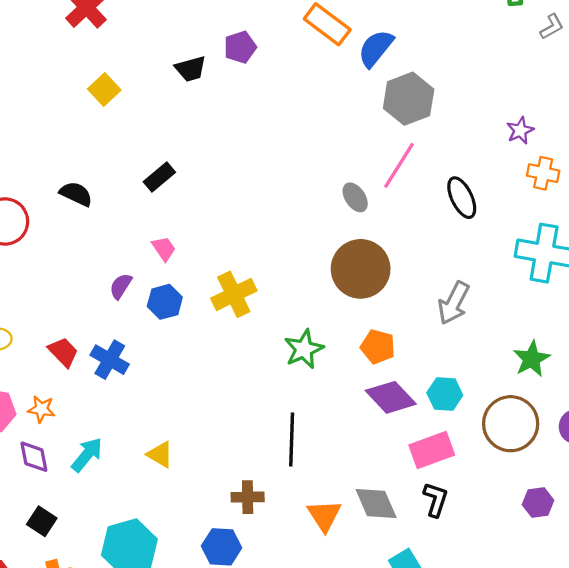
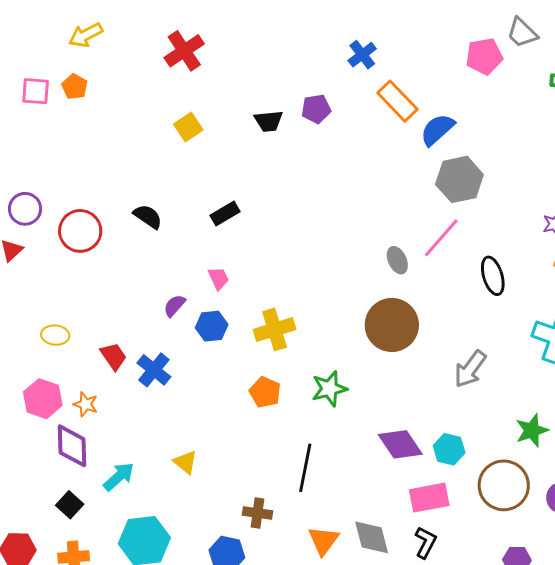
orange pentagon: (378, 347) -> (265, 392), moved
cyan arrow: (87, 455) -> (119, 477), moved
purple diamond: (34, 457) -> (72, 446), size x1.4

